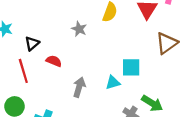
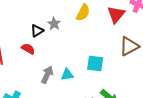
black triangle: (32, 43) -> (37, 31), moved
cyan triangle: (113, 83) -> (67, 75), moved

